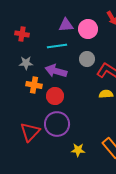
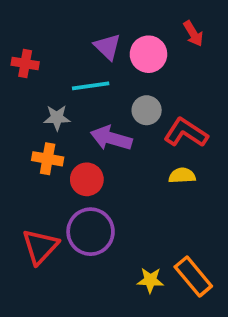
purple triangle: (66, 25) -> (107, 47), turned 49
gray star: (26, 63) -> (57, 118), moved
purple arrow: (56, 71) -> (111, 138), moved
yellow star: (78, 150) -> (150, 280), moved

